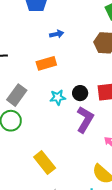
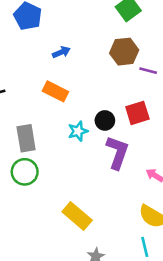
orange rectangle: (46, 63) -> (55, 91), turned 54
gray rectangle: (17, 95) -> (26, 138), turned -35

